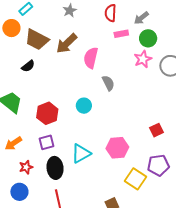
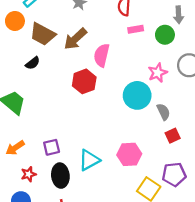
gray arrow: (141, 18) -> (179, 15), moved, turned -56
pink star: (143, 59) -> (158, 73), moved
gray semicircle: (108, 83) -> (163, 112), moved
cyan circle: (84, 106) -> (137, 95), moved, size x1.6
red hexagon: (47, 113) -> (84, 81), moved

